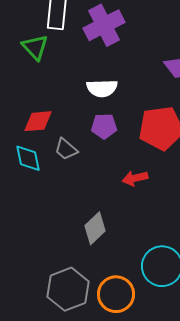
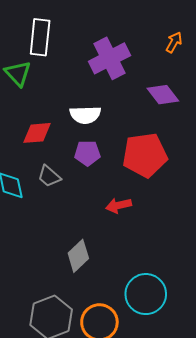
purple cross: (104, 25) -> (109, 58), moved
red diamond: (38, 121) -> (37, 133), moved

